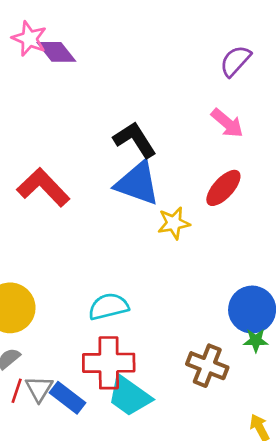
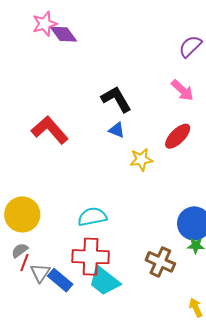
pink star: (29, 39) -> (45, 24), turned 30
blue triangle: (137, 183) -> (117, 130), size x0.5
red line: (17, 391) -> (24, 263), moved

